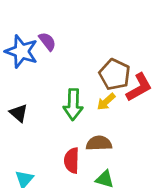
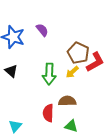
purple semicircle: (47, 41) -> (42, 30), moved
black triangle: (19, 113) -> (11, 71), moved

